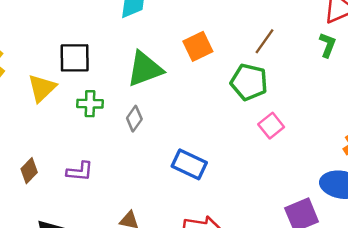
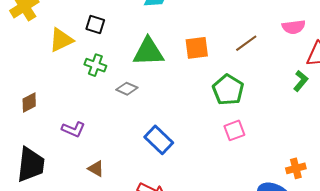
brown line: (264, 41) -> (246, 43), moved
black square: (75, 58) -> (95, 24), size x0.7
gray diamond: (134, 119) -> (127, 89), turned 60
purple L-shape: (80, 171) -> (73, 129), moved

